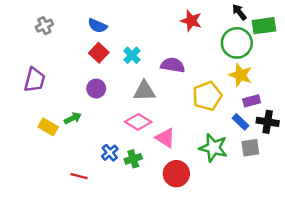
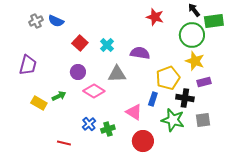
blue semicircle: (97, 26) -> (56, 21), moved
pink diamond: (138, 122) -> (94, 91), moved
blue rectangle: (240, 122) -> (153, 99), moved, turned 64
black cross: (268, 122) -> (185, 98), moved

